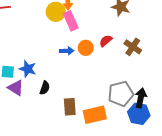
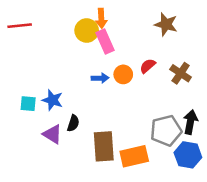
purple triangle: (16, 88) -> (52, 134), moved
black arrow: (141, 98) -> (190, 122), moved
brown rectangle: (70, 107) -> (104, 146), size x1.4

